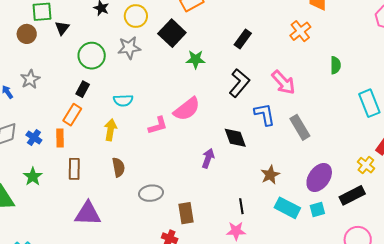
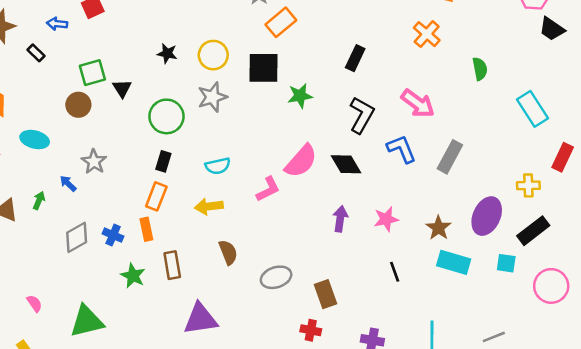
black square: (172, 33) -> (263, 68), turned -32
gray rectangle: (300, 127) -> (450, 157), turned 70
yellow arrow: (110, 130) -> (209, 206), turned -95
black diamond: (235, 138) -> (346, 164), moved
yellow cross: (366, 165) -> (528, 185), moved, turned -30
brown star: (270, 175) -> (438, 228), moved
green star: (33, 177) -> (133, 276), moved
cyan square: (317, 209) -> (506, 263), moved, turned 35
pink star: (236, 231) -> (386, 219), moved

